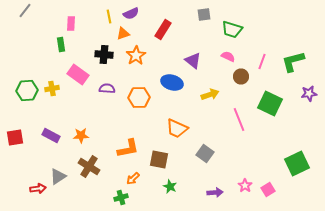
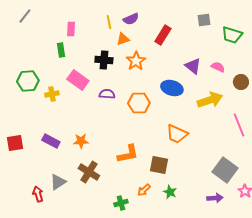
pink semicircle: (228, 56) -> (218, 67), moved
green hexagon: (27, 90) -> (28, 81), moved
yellow arrow: (210, 94) -> (210, 100), size x1.4
gray square: (205, 154) -> (225, 170), moved, size x1.4
orange arrow: (133, 178) -> (144, 190), moved
red arrow: (38, 188) -> (38, 194), turned -98

